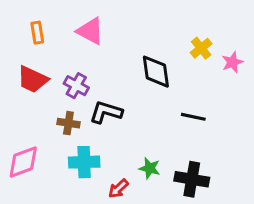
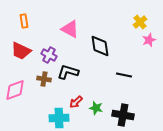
pink triangle: (90, 31) -> (70, 29), moved
yellow cross: (201, 48) -> (140, 22), moved
pink diamond: (23, 162) -> (15, 90), moved
cyan cross: (84, 162) -> (59, 118), moved
red arrow: (118, 189) -> (76, 102), moved

